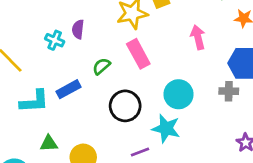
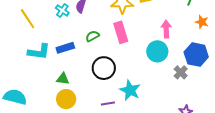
gray cross: (229, 91) -> (181, 72), turned 32
cyan circle: (179, 94) -> (157, 51), moved
green triangle: (49, 143) -> (63, 79), moved

